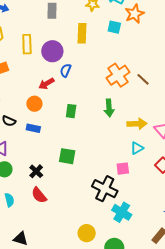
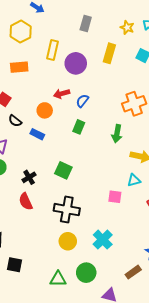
blue semicircle: (66, 70) -> (82, 101), moved
black cross: (105, 189) -> (67, 210), moved, turned -30
yellow circle: (87, 233) -> (68, 241), moved

